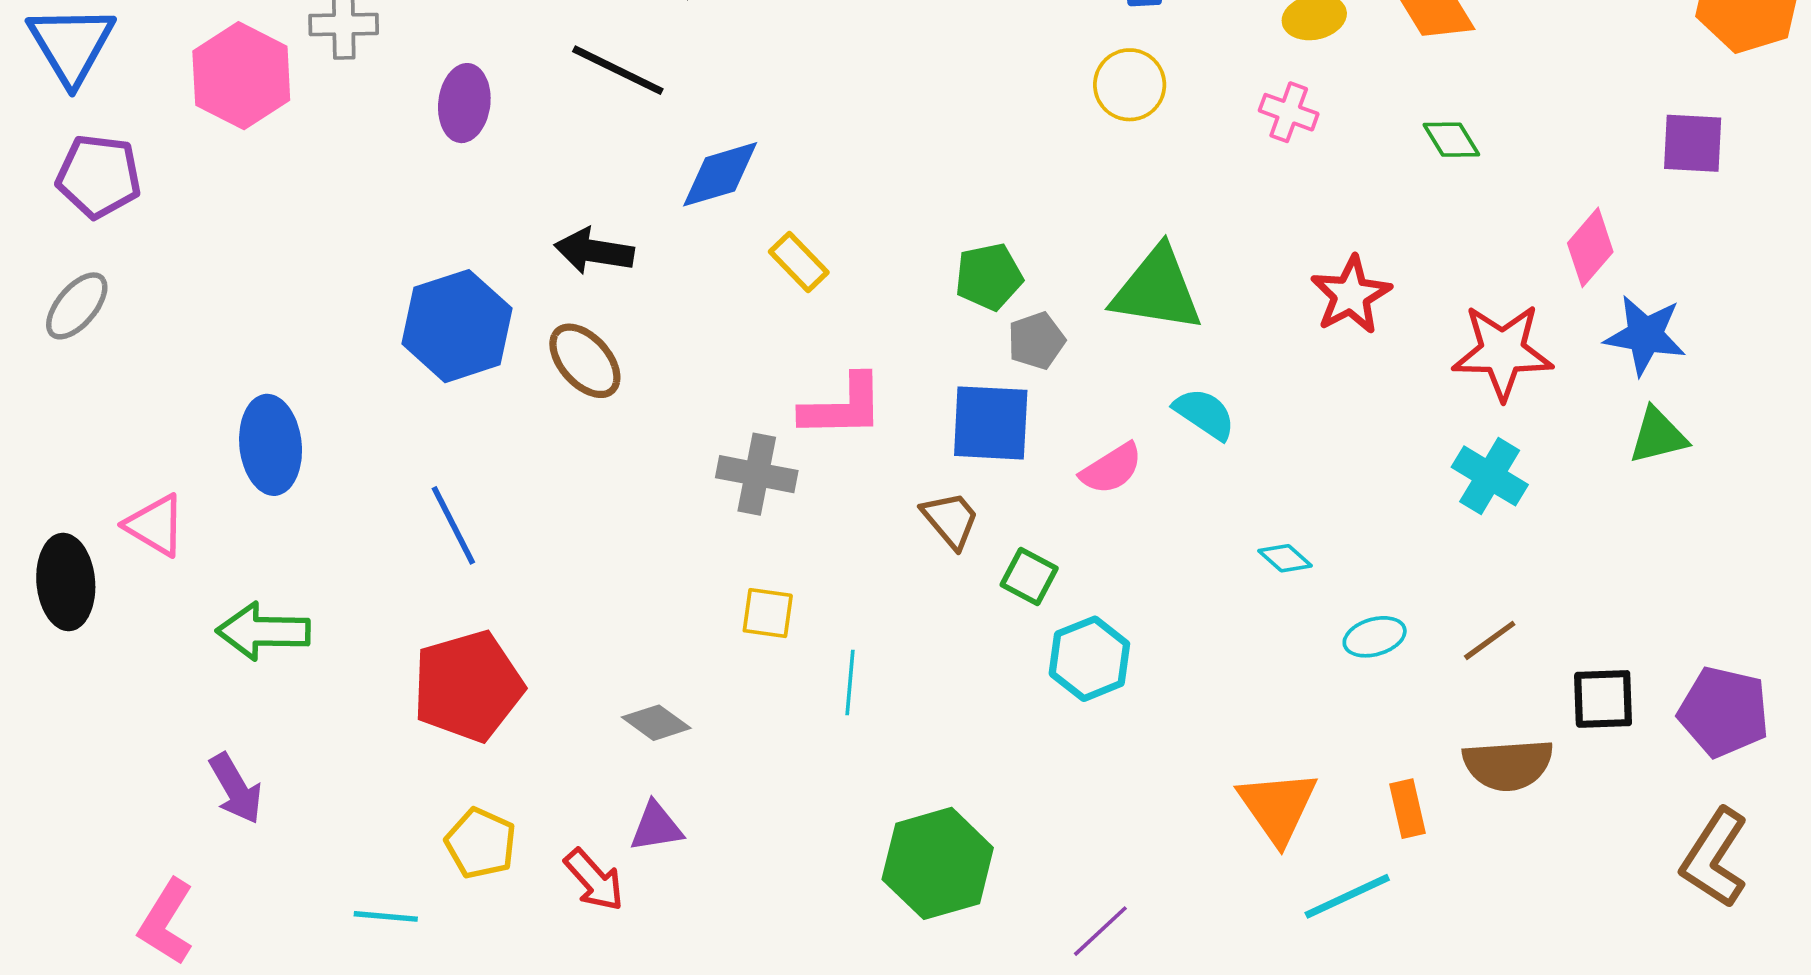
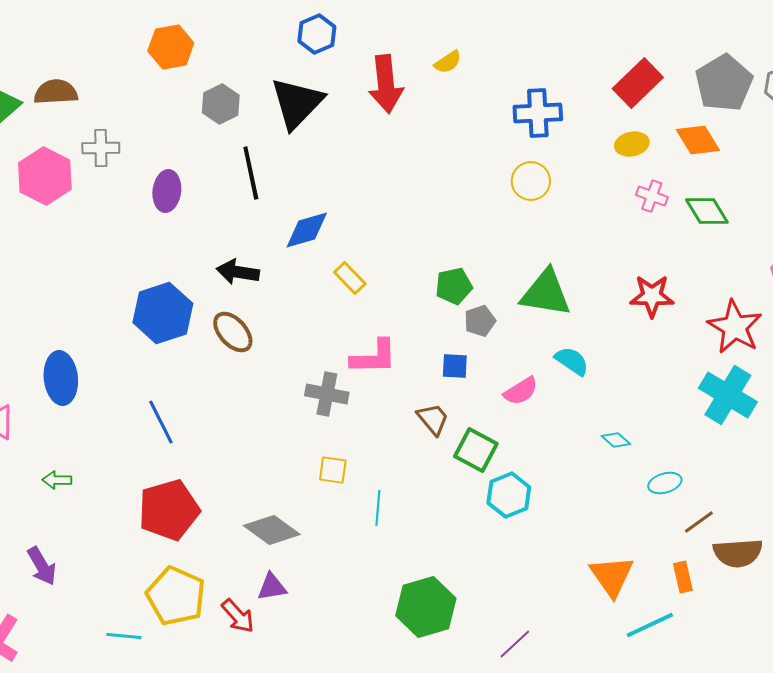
black line: (618, 70) -> (251, 173), turned 52
pink cross: (1289, 112) -> (652, 196), moved
green diamond: (1451, 140) -> (707, 211), size x1.4
red star: (1351, 295) -> (652, 296), turned 30
red star: (1503, 352) -> (735, 327), turned 30
blue square: (991, 423) -> (455, 366), size x0.6
cyan cross: (1490, 476) -> (728, 395), size x1.4
green square: (1029, 576) -> (476, 450), size x1.4
green arrow: (263, 631) -> (57, 480), size x0.6
brown line: (1490, 640) -> (699, 522), moved
gray diamond: (656, 723) -> (272, 530), size x1.5
yellow pentagon: (481, 843) -> (176, 596), size x1.5

